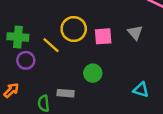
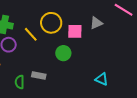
gray triangle: (135, 33) -> (96, 23), moved, turned 40
green circle: (93, 73) -> (63, 53), moved

